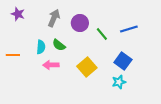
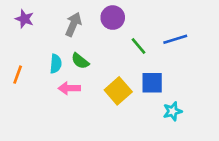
purple circle: (80, 23) -> (113, 18), moved
orange line: (13, 55) -> (18, 75), turned -72
blue square: (123, 61) -> (152, 83), moved, turned -36
cyan star: (119, 82) -> (172, 111), moved

